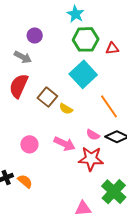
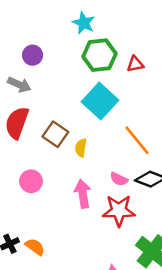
yellow semicircle: (66, 109) -> (81, 148), turned 72
pink circle: (29, 144) -> (31, 181), moved
pink arrow: (65, 144) -> (83, 194), turned -120

